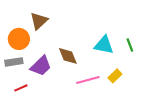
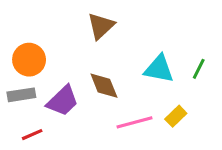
brown triangle: (39, 21) -> (101, 26), moved
green line: (130, 45) -> (199, 69), turned 48

